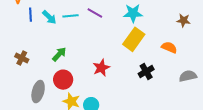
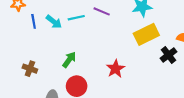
yellow rectangle: (134, 39) -> (146, 34), turned 35
black cross: (146, 71) -> (168, 55), moved

